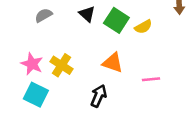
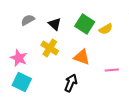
black triangle: (87, 14) -> (55, 24), moved
yellow cross: (61, 65) -> (50, 48), moved

